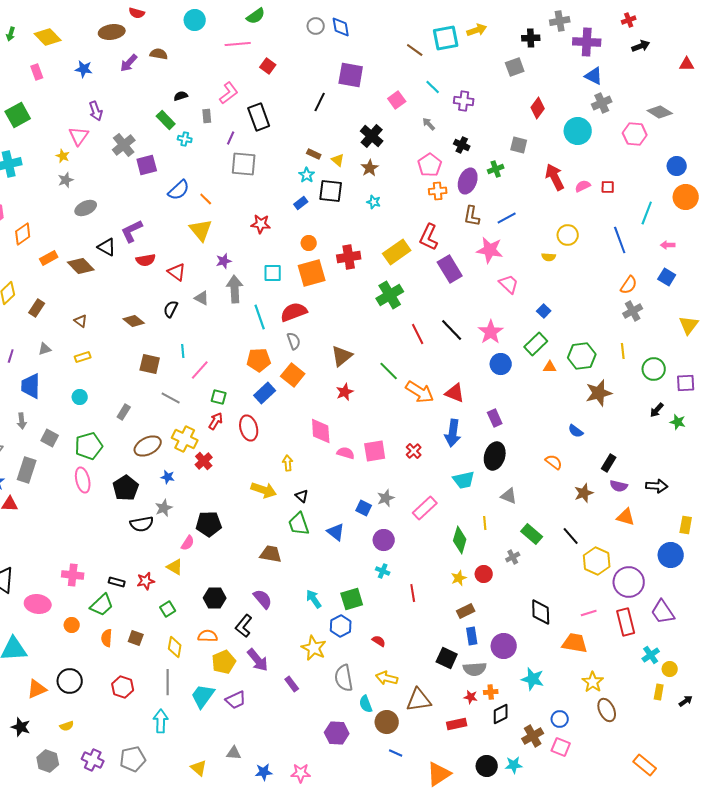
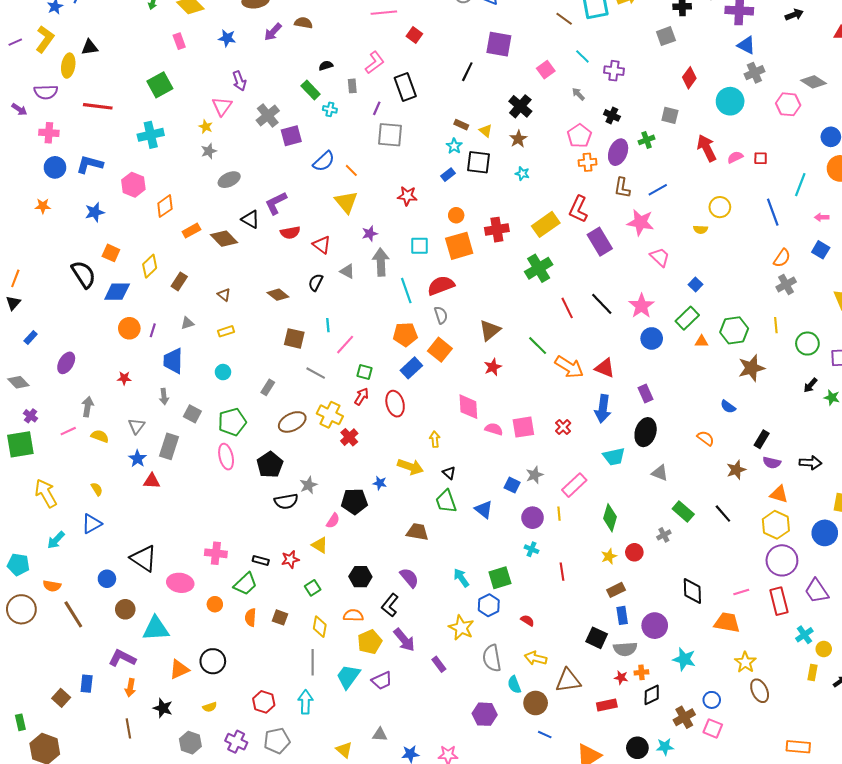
blue star: (168, 477) -> (380, 483), moved
yellow line: (485, 523) -> (559, 514), moved
yellow hexagon: (597, 561) -> (776, 525), moved
red hexagon: (123, 687) -> (264, 702), moved
orange rectangle: (645, 765) -> (798, 747), turned -35

